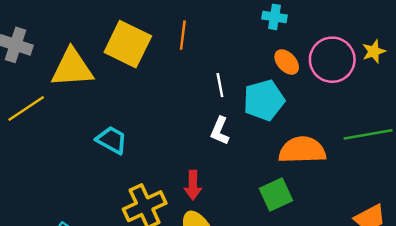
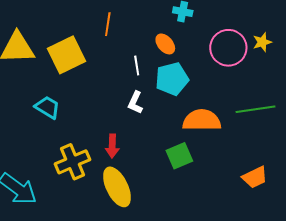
yellow square: (128, 44) -> (66, 55), moved, turned 36
orange ellipse: (287, 62) -> (165, 44), moved

